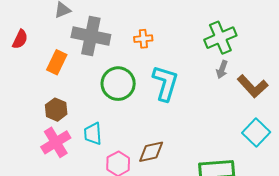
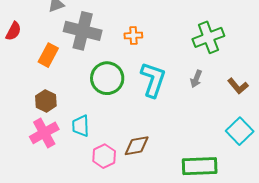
gray arrow: (222, 69) -> (196, 79), moved
brown L-shape: (253, 86) -> (238, 86), size x0.7

